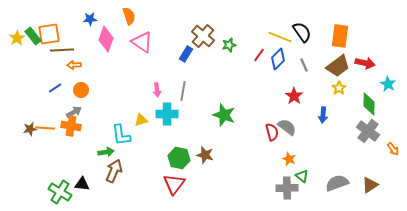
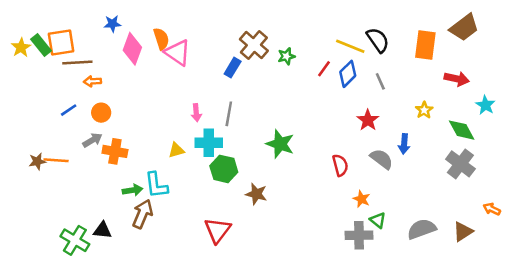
orange semicircle: (129, 16) -> (161, 39), moved
brown trapezoid: (338, 66) -> (464, 27), moved
green diamond: (369, 104) -> (462, 130), turned -30
orange cross: (71, 126) -> (115, 151), moved
gray semicircle: (287, 127) -> (382, 159), moved
cyan L-shape: (121, 135) -> (156, 185), moved
orange arrow: (393, 149) -> (492, 209), moved, turned 152
green hexagon: (179, 158) -> (224, 169), moved

